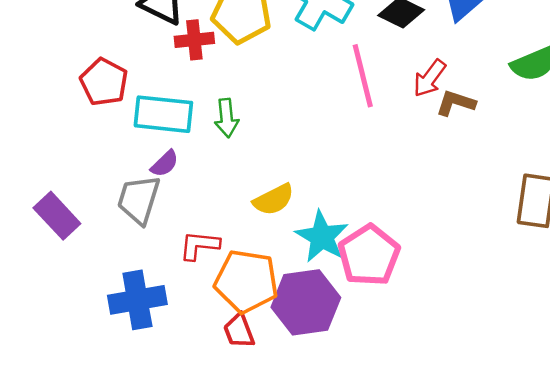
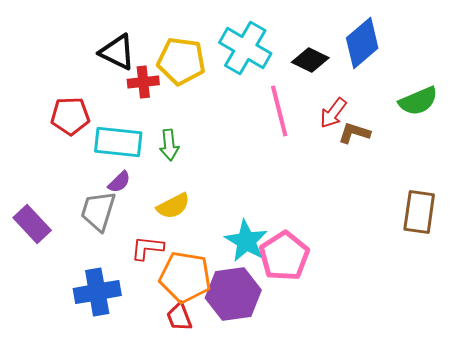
red pentagon: (104, 82) -> (70, 116), turned -30
yellow semicircle: (274, 200) -> (173, 206), moved

